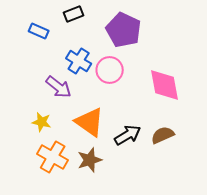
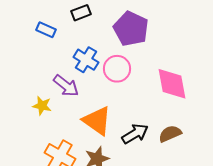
yellow star: (42, 122) -> (42, 106), moved

